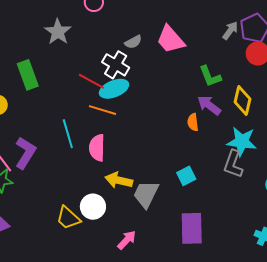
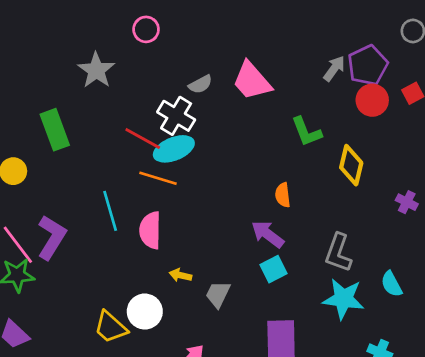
purple arrow: (209, 105) -> (268, 234), moved
cyan star: (242, 142) -> (343, 299), moved
yellow arrow: (119, 180) -> (180, 275), size x0.6
gray trapezoid: (146, 194) -> (218, 294), size x0.7

